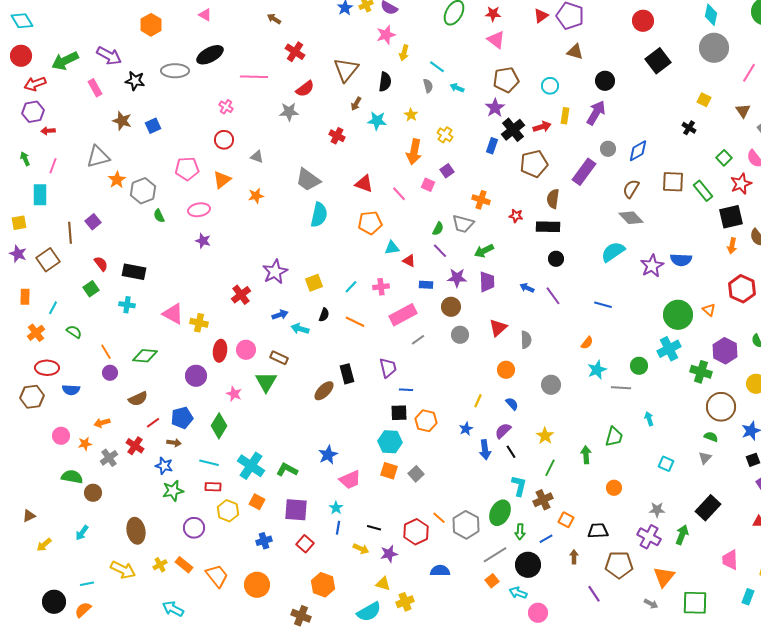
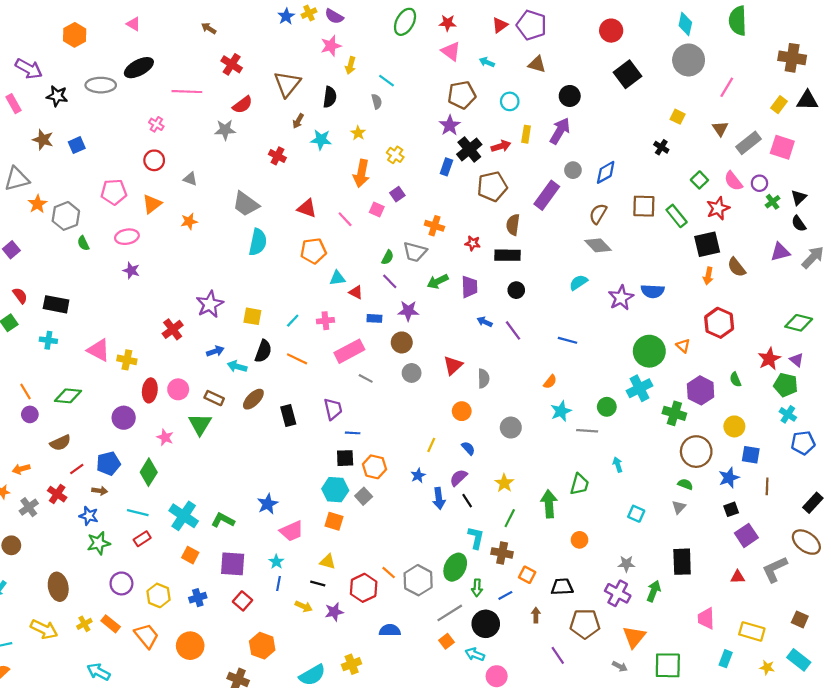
cyan arrow: (457, 88) -> (487, 62), moved
cyan semicircle: (613, 252) -> (578, 282), size x0.7
purple trapezoid: (487, 282) -> (469, 287), moved
yellow square: (314, 283) -> (252, 316), turned 30
black semicircle: (324, 315) -> (263, 351), size x1.5
gray line: (418, 340) -> (366, 378), turned 64
brown ellipse: (324, 391) -> (253, 399), moved
green arrow: (586, 455) -> (549, 504), size x1.4
gray square: (416, 474) -> (364, 496), moved
red rectangle: (213, 487) -> (142, 539), turned -35
brown cross: (543, 500) -> (502, 553), turned 36
black rectangle: (708, 508) -> (682, 562), turned -45
yellow hexagon: (228, 511) -> (159, 595), moved
yellow triangle: (383, 584) -> (328, 562), moved

